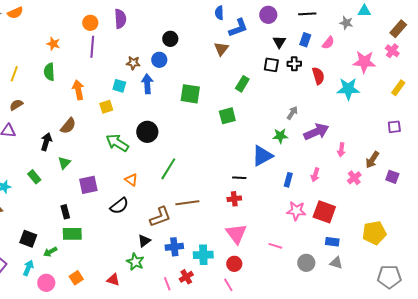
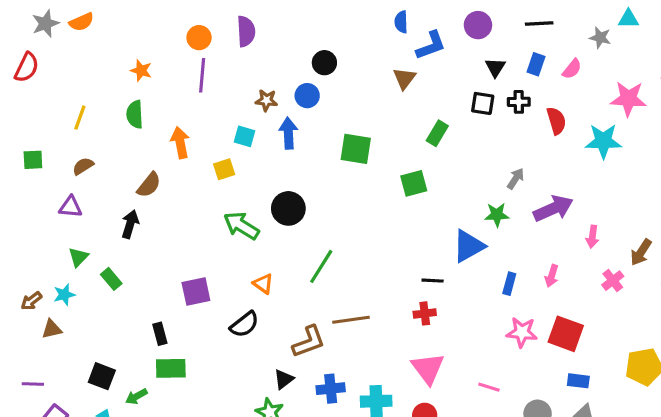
brown semicircle: (68, 126) -> (149, 185), moved
green triangle: (64, 163) -> (78, 257), moved

